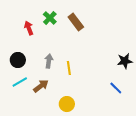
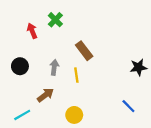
brown rectangle: (76, 22) -> (84, 51), moved
cyan line: (20, 82) -> (22, 115), moved
blue line: (116, 88) -> (128, 106), moved

